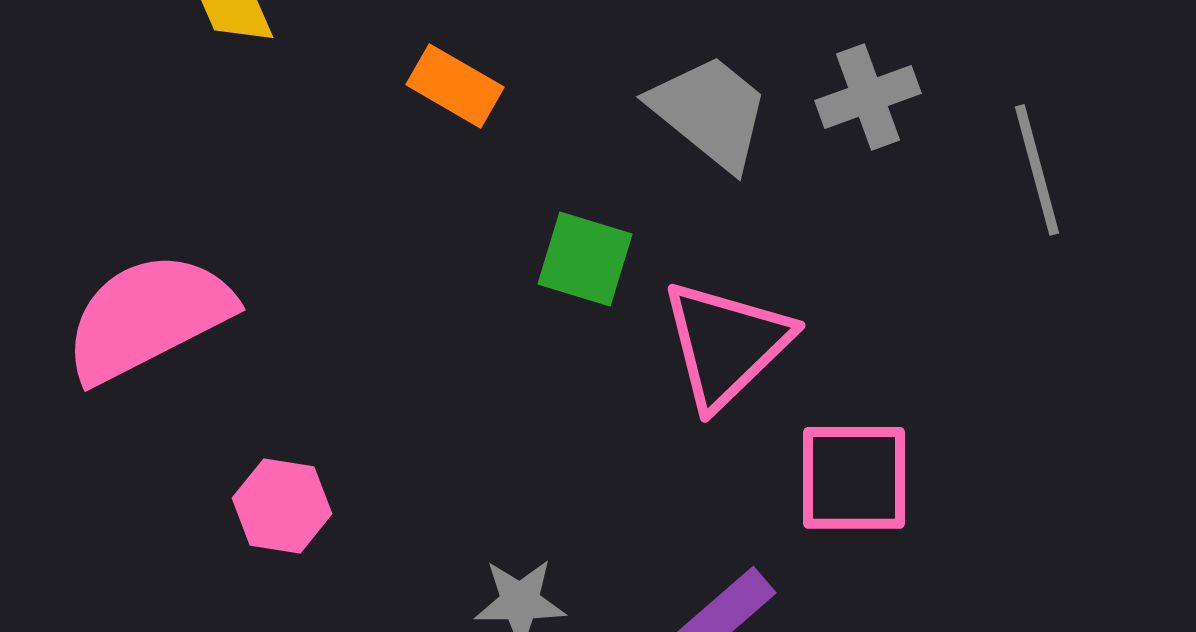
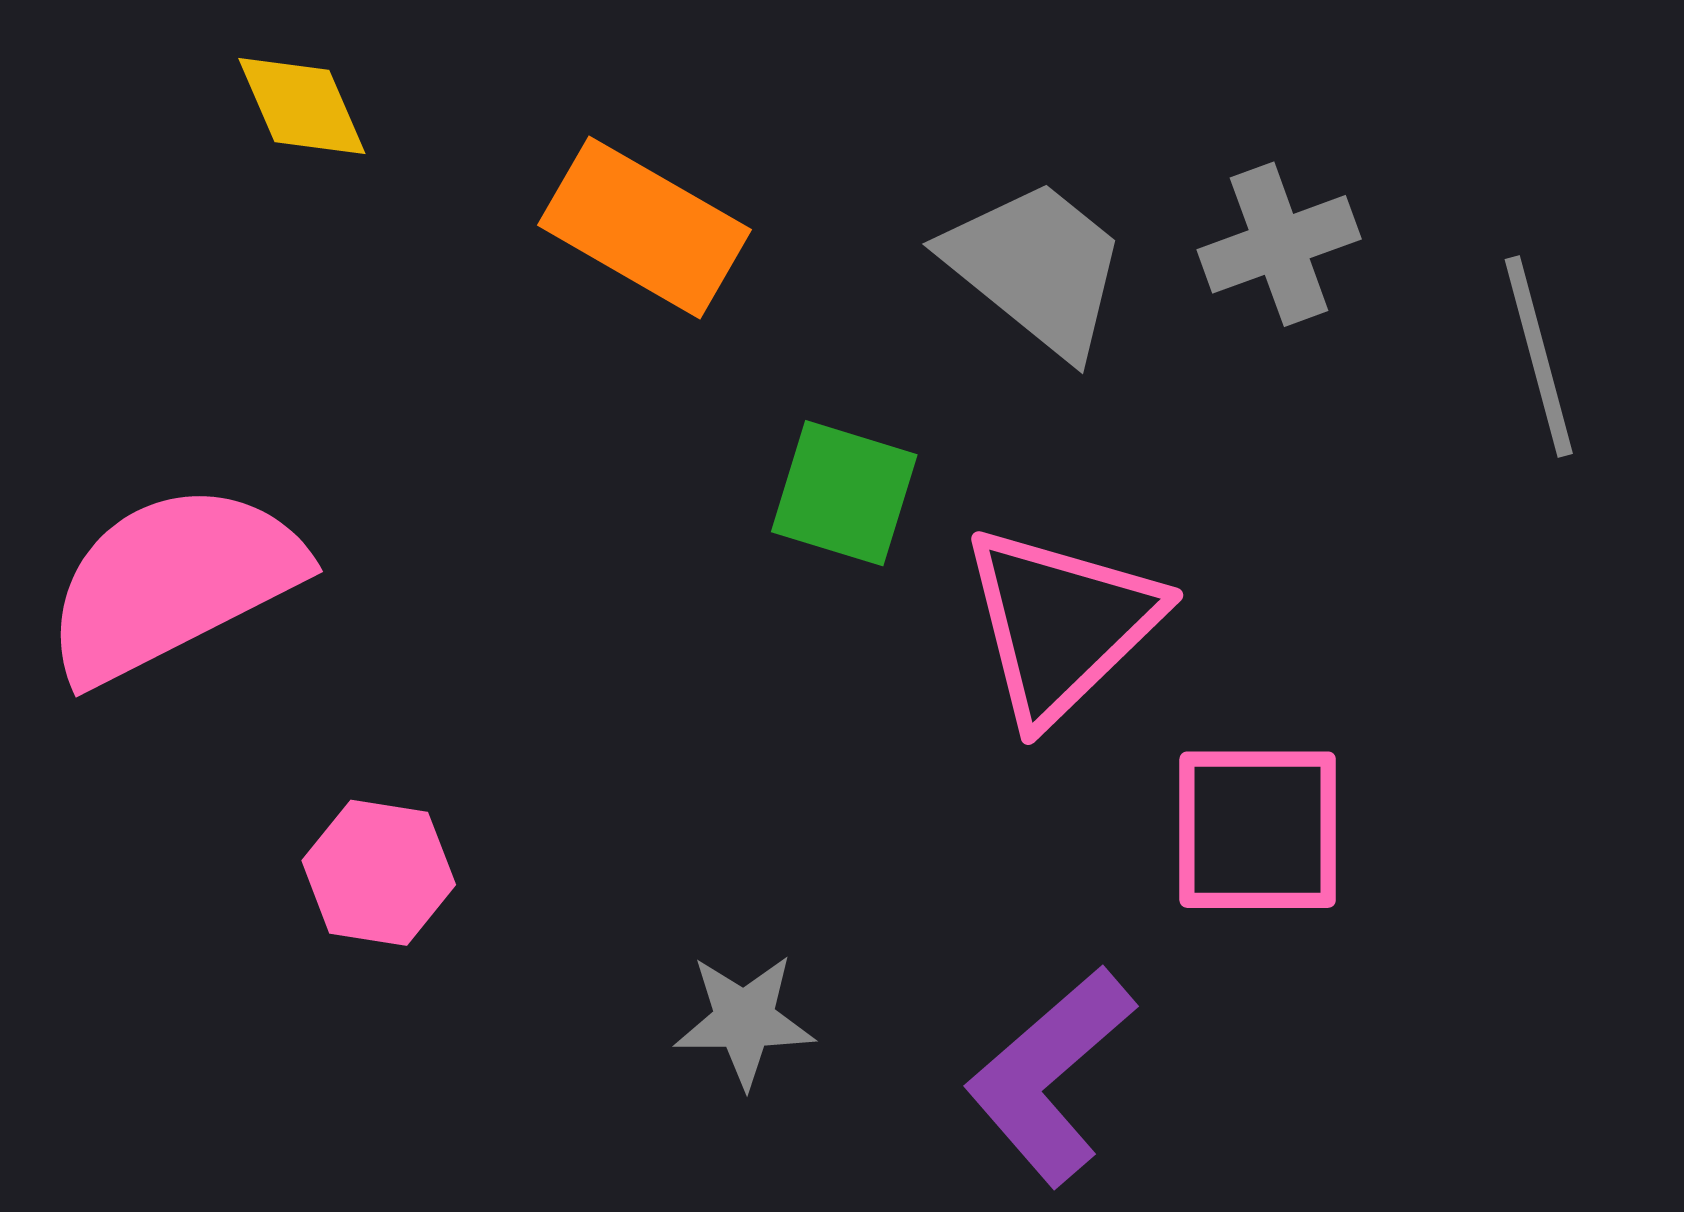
orange rectangle: (455, 86) -> (644, 227), size x1.4

